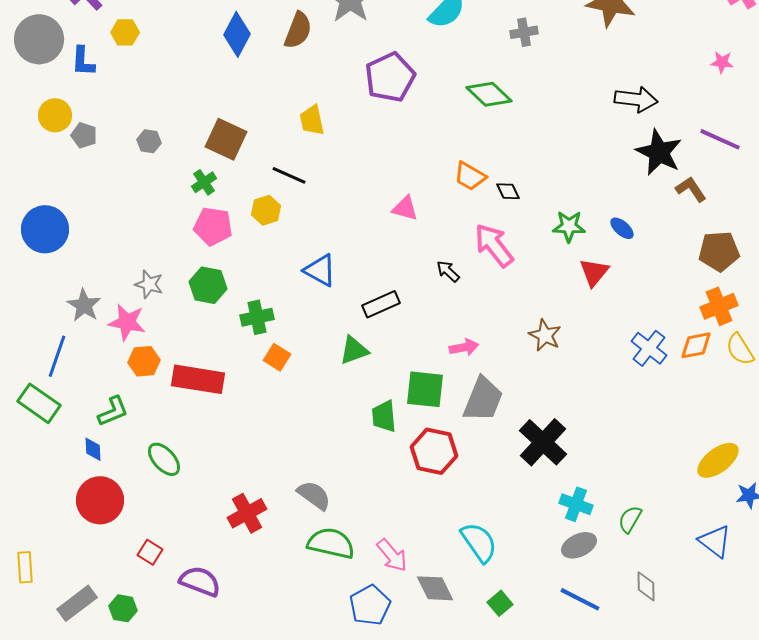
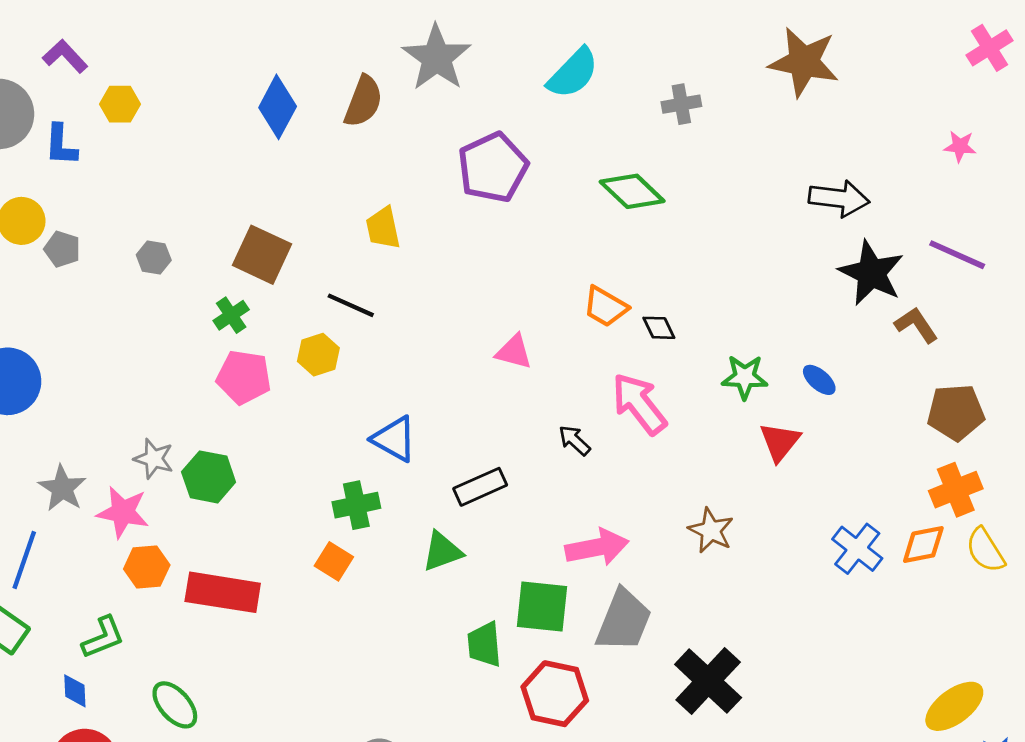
green hexagon: (208, 285) -> (209, 477), moved
green cross: (257, 317) -> (356, 505), moved
pink arrow: (464, 347) -> (597, 547), size x1.5

